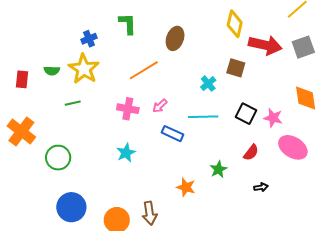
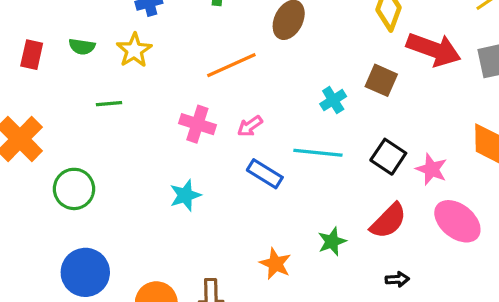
yellow star: (84, 69) -> (134, 50), size x0.7
red semicircle: (251, 152) -> (388, 221), size x1.4

